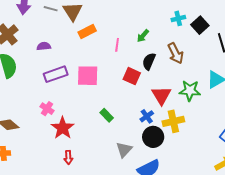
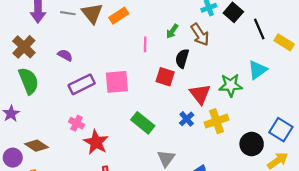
orange rectangle: (87, 32) -> (119, 16), moved
purple semicircle: (44, 46) -> (65, 55), turned 40
brown arrow: (176, 53) -> (200, 35), moved
green rectangle: (107, 115) -> (143, 123), size x1.5
black circle: (153, 137) -> (252, 144), moved

